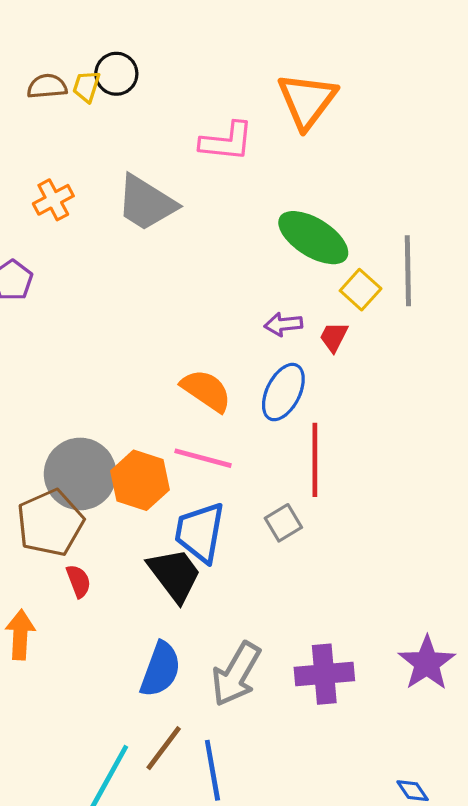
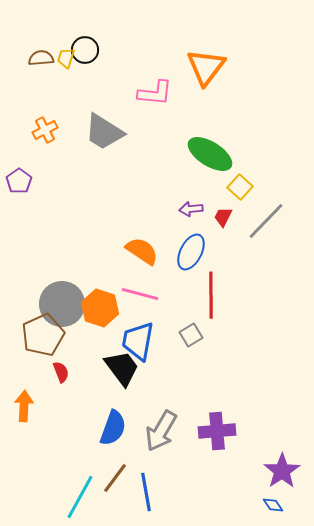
gray line: (408, 271) -> (266, 221), moved, turned 45
purple star: (427, 663) -> (282, 471), moved

